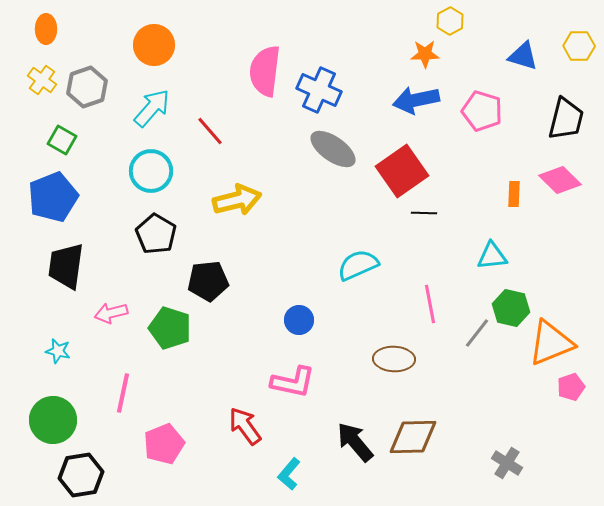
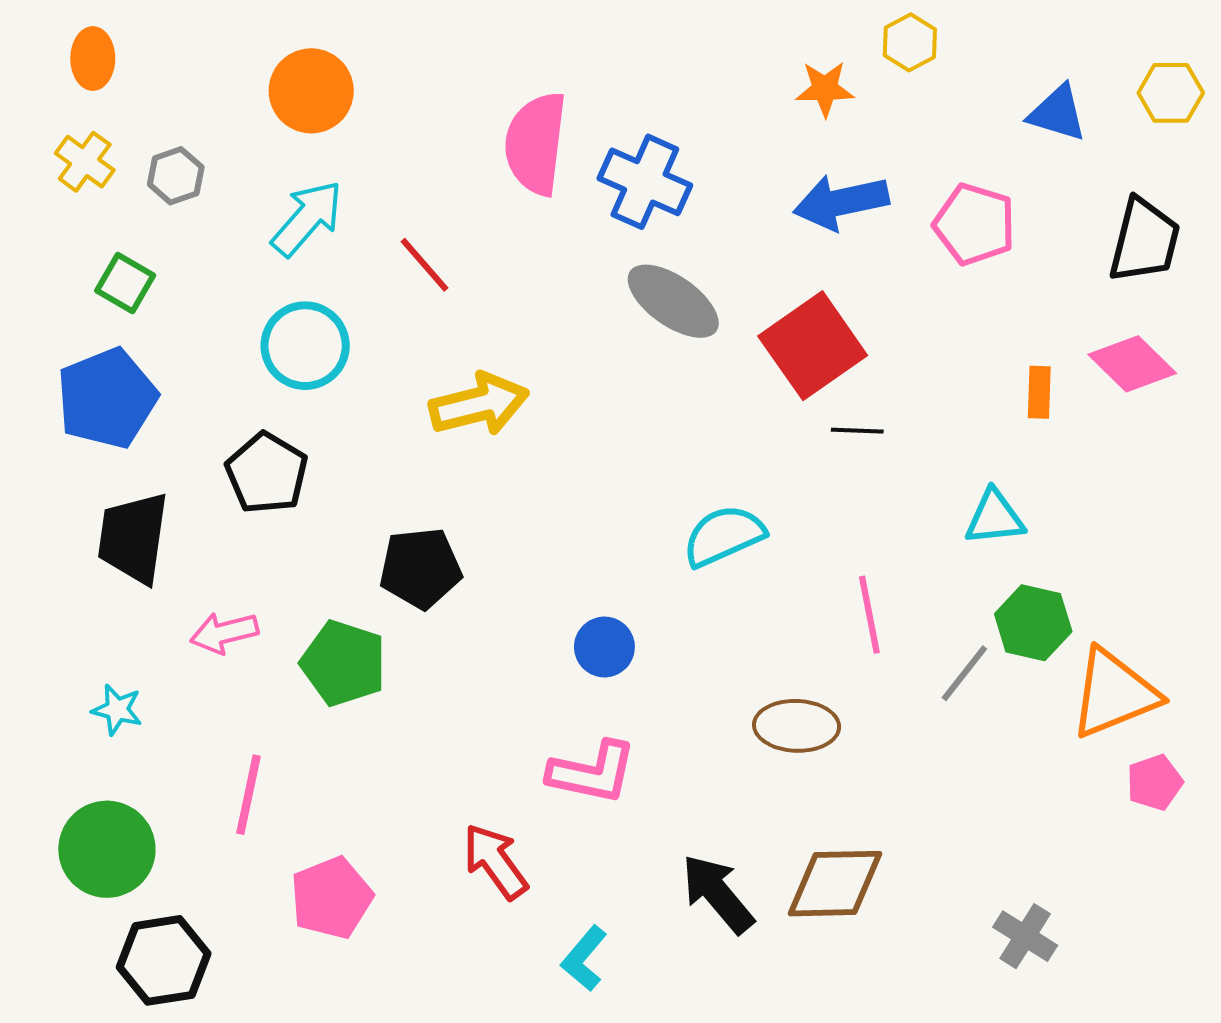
orange star: (425, 54) -> (825, 89), moved
gray hexagon: (87, 87) -> (176, 176), size x0.7
black pentagon: (156, 234) -> (267, 473), moved

